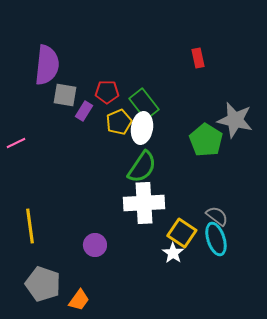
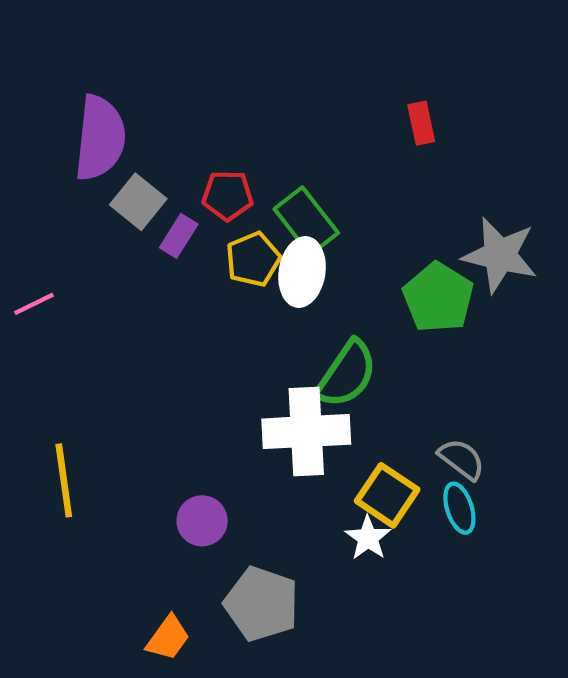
gray square: (65, 95) -> (138, 202), turned 30
green semicircle: (142, 167) -> (347, 374), moved
cyan ellipse: (216, 239) -> (459, 508), size x0.7
gray pentagon: (43, 284) -> (262, 604), moved

